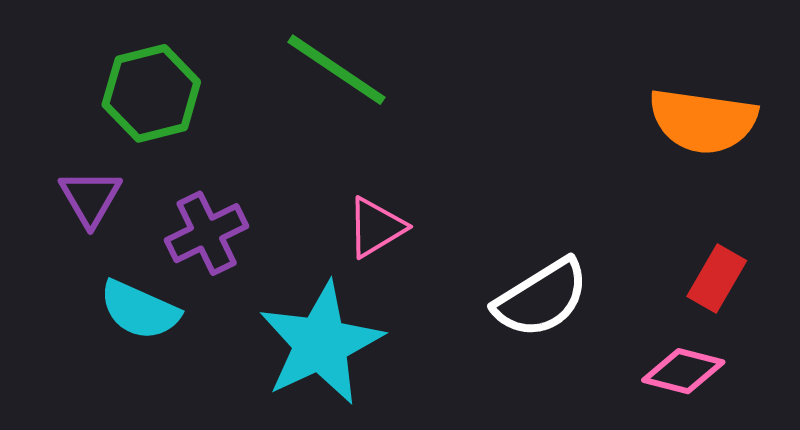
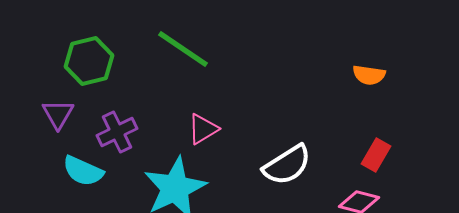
orange semicircle: (703, 121) -> (369, 75), size x0.6

